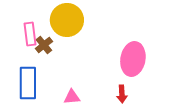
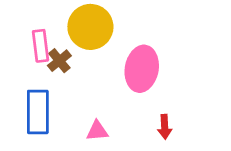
pink ellipse: (133, 59) -> (142, 69), moved

